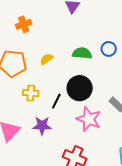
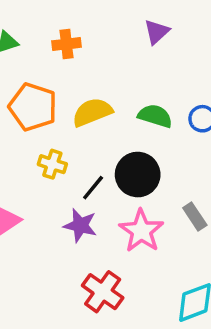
yellow semicircle: (46, 59) -> (92, 112), size x1.6
purple star: (42, 126) -> (80, 225), moved

